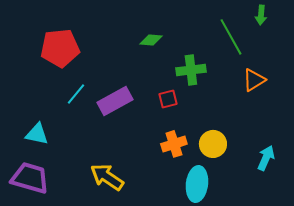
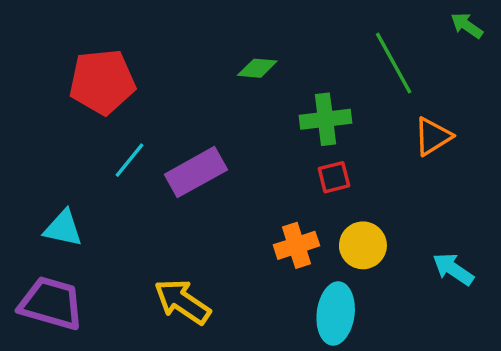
green arrow: (261, 15) -> (467, 26), moved, turned 120
red square: (168, 99) -> (334, 177), moved
cyan arrow: (266, 158) -> (453, 269), turned -80

